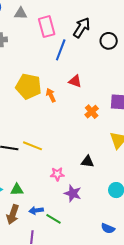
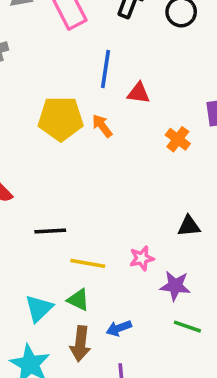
blue line: (61, 50) -> (106, 69), moved
yellow line: (33, 146) -> (88, 263), moved
green triangle: (17, 190) -> (78, 300), turned 40
green line: (54, 219) -> (187, 327), moved

